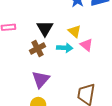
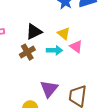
black triangle: (45, 28) -> (34, 32), turned 36
purple triangle: (41, 79) -> (49, 89), moved

